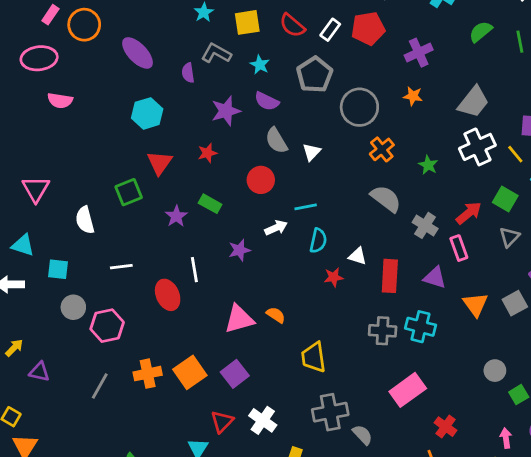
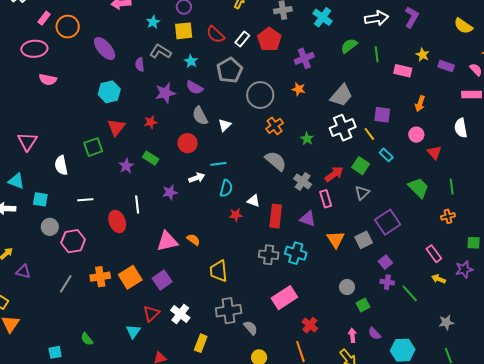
red pentagon: (368, 28) -> (269, 39), turned -30

